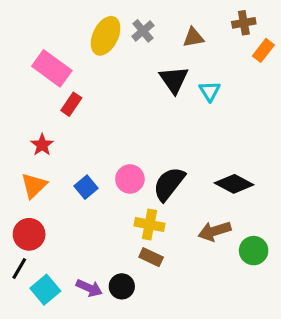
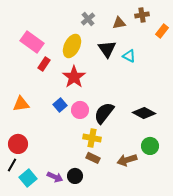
brown cross: (244, 23) -> (142, 15), moved
yellow ellipse: (106, 36) -> (72, 46), moved
cyan triangle: (210, 91) -> (129, 56), turned -32
red star: (42, 145) -> (74, 77), moved, size x1.6
orange triangle: (34, 186) -> (21, 104), moved, turned 36
blue square: (86, 187) -> (60, 105), moved
brown arrow: (215, 231) -> (127, 160), moved
green circle: (254, 251) -> (150, 146), moved

